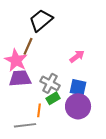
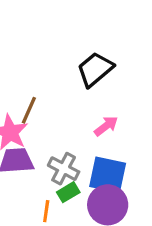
black trapezoid: (41, 20) -> (95, 69), moved
blue square: (78, 87) -> (108, 175), size x1.4

